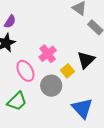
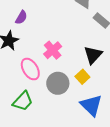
purple semicircle: (10, 22) -> (21, 17), moved
yellow square: (68, 71) -> (82, 77), moved

